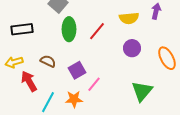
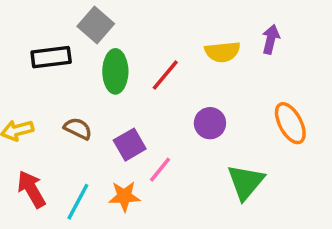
black rectangle: (22, 29) -> (51, 57), moved
purple circle: (132, 48) -> (210, 123), moved
red arrow: (29, 81) -> (31, 189), moved

